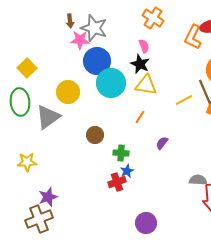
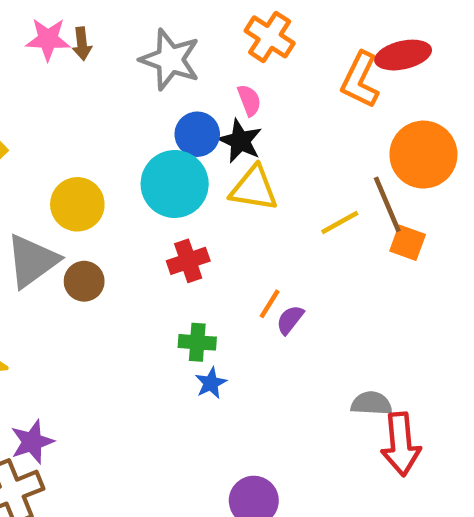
gray star: (94, 28) -> (170, 60), moved
pink star: (80, 40) -> (48, 39), moved
blue circle: (97, 61) -> (197, 134), moved, size x0.7
orange line: (140, 117) -> (270, 304), moved
brown circle: (95, 135) -> (84, 281), moved
red cross: (117, 182) -> (188, 261), moved

